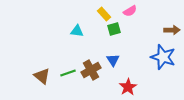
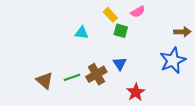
green square: (114, 29) -> (121, 31), turned 32
blue star: (163, 57) -> (173, 60), turned 30

